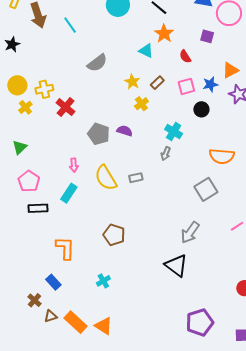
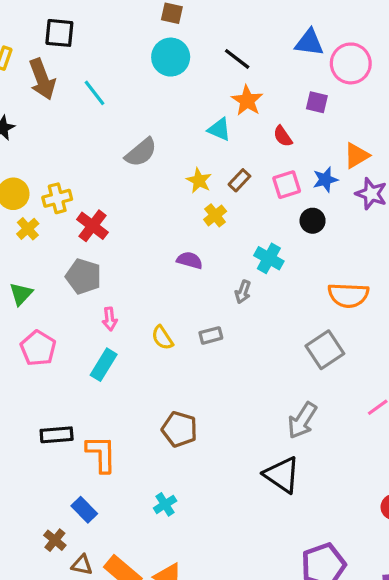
gray pentagon: (99, 134) -> (83, 276), moved
gray arrow: (166, 154) -> (243, 292), moved
yellow semicircle: (106, 178) -> (162, 338), size x0.6
black rectangle: (38, 208) -> (57, 435), moved
brown triangle: (51, 316) -> (82, 565), turned 32

